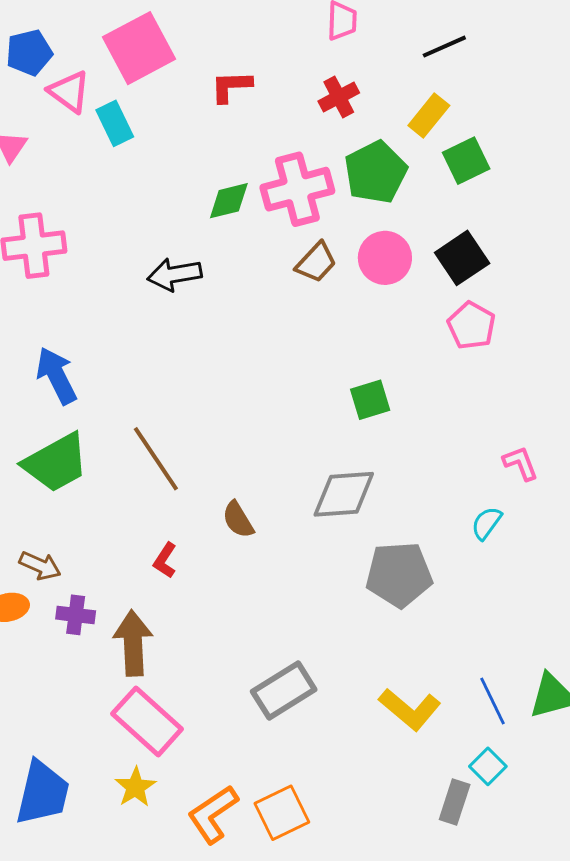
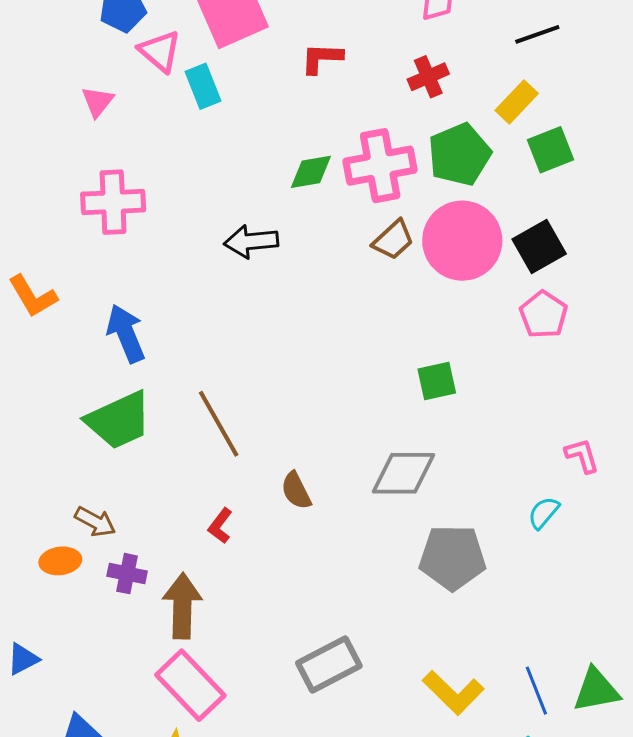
pink circle: (385, 258) -> (462, 241), size x1.5

